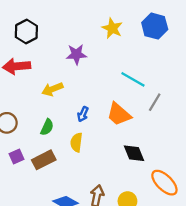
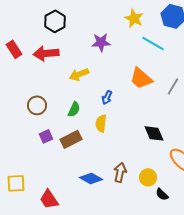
cyan line: (133, 79) -> (153, 43), moved
orange trapezoid: (119, 114) -> (141, 78), moved

